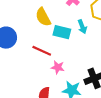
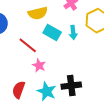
yellow semicircle: (43, 17) -> (38, 13), turned -90

